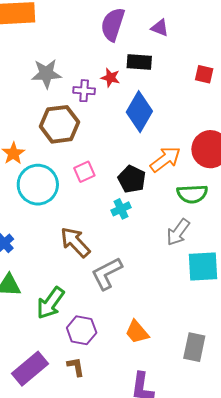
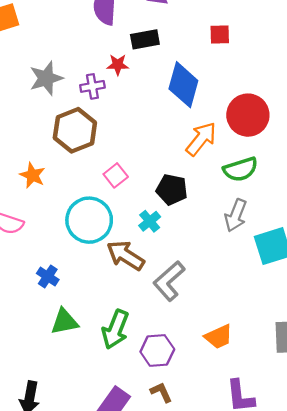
blue diamond: (139, 112) -> (183, 85), moved
black pentagon: (132, 179) -> (172, 190), moved
cyan circle: (38, 185) -> (89, 220), moved
cyan cross: (121, 209) -> (150, 221), moved
orange trapezoid: (137, 332) -> (219, 337), turned -60

